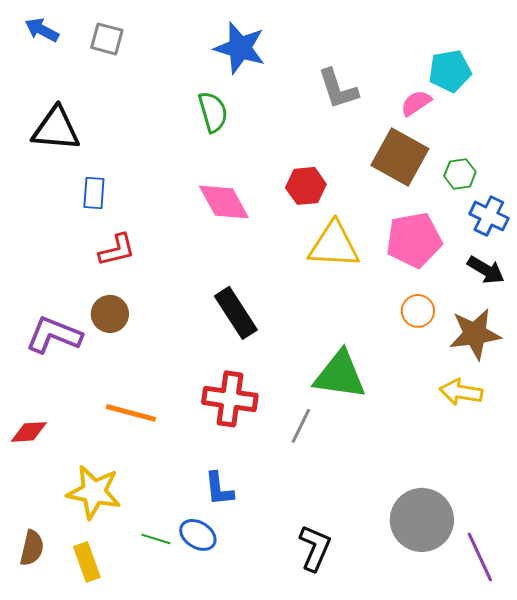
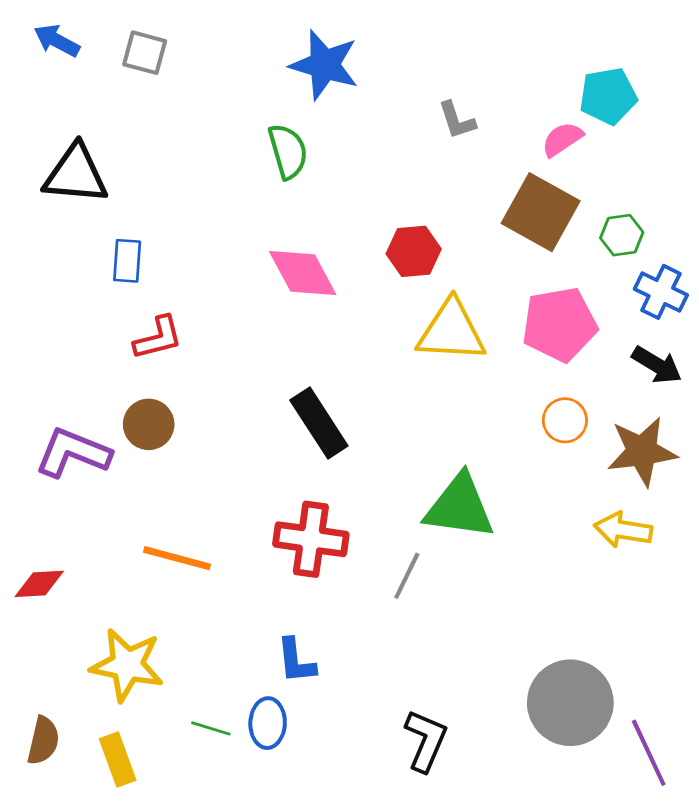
gray L-shape: (338, 89) -> (457, 120), size x0.7
blue ellipse: (198, 535) -> (268, 723), turned 60

